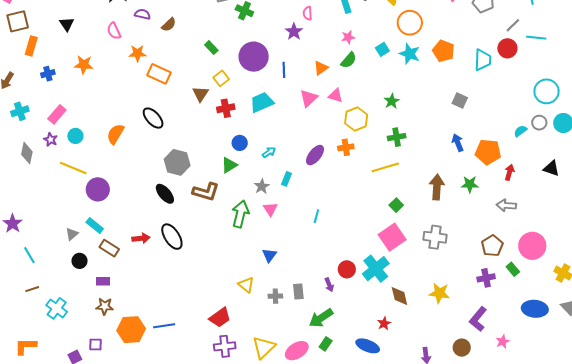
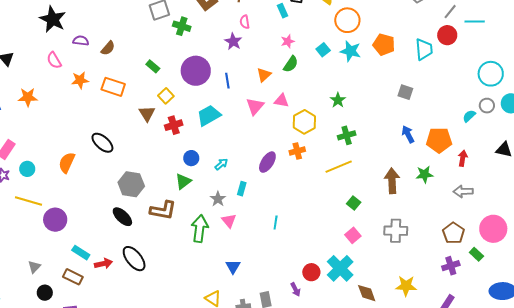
orange rectangle: (159, 74) -> (113, 87), moved
cyan rectangle: (95, 225) -> (81, 253), moved
pink square: (392, 237) -> (353, 235), size x0.6

